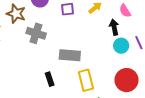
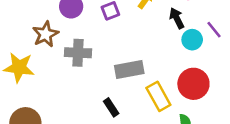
brown star: (16, 14) -> (45, 34), turned -30
red circle: (126, 80) -> (193, 84), moved

